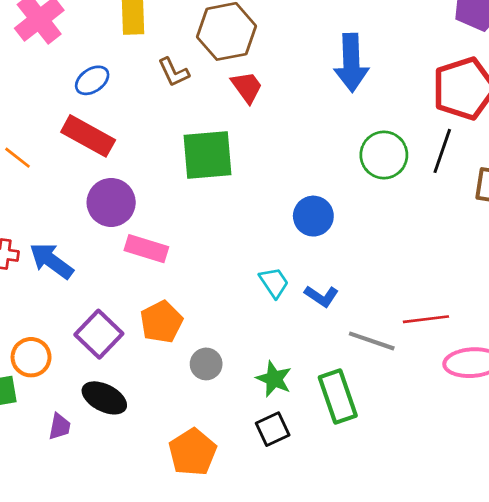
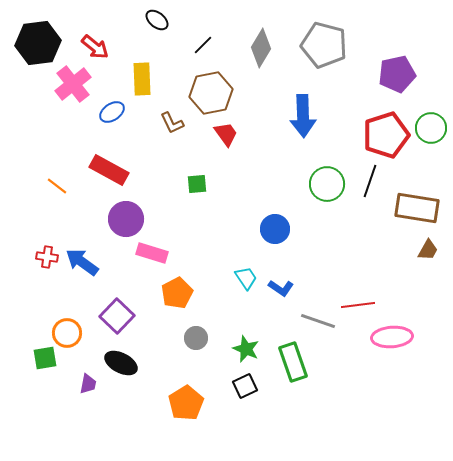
blue ellipse: (92, 80) -> (112, 112), moved
green square: (207, 155) -> (197, 184), size x0.5
orange pentagon: (161, 322) -> (177, 293), moved

